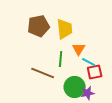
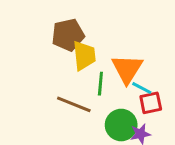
yellow trapezoid: (65, 29) -> (84, 56), moved
orange triangle: (79, 49) -> (127, 69), size x1.6

